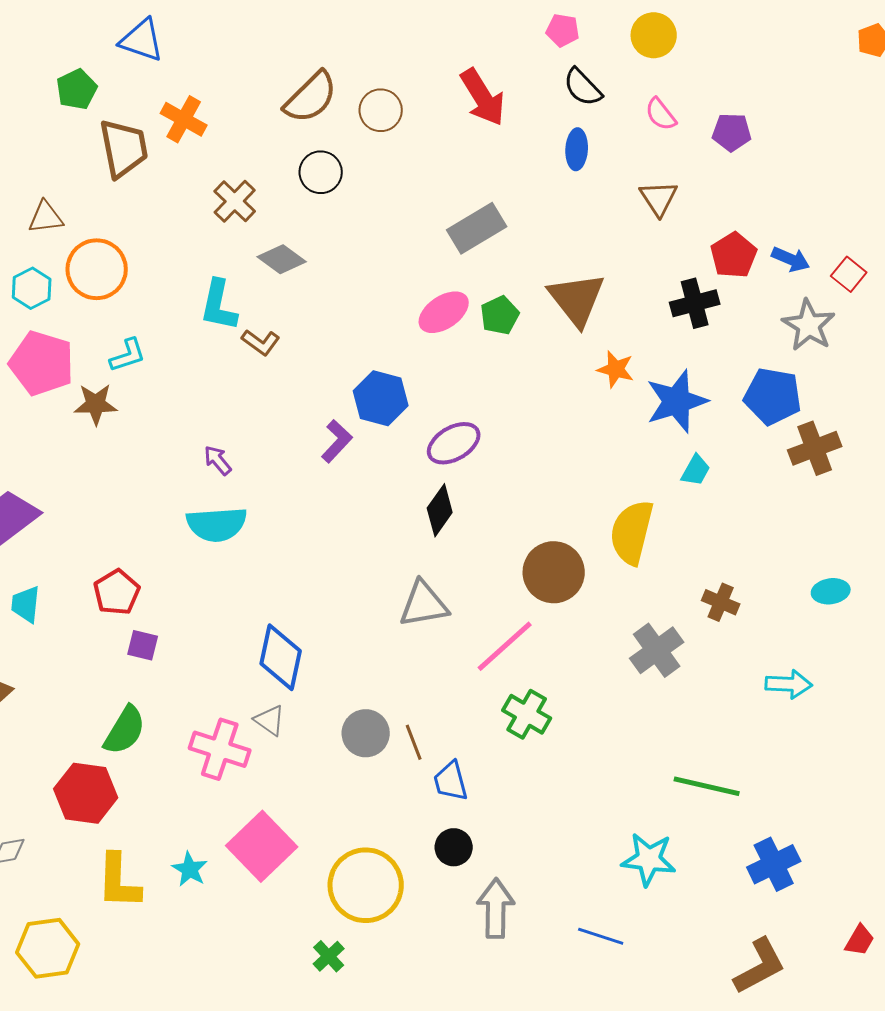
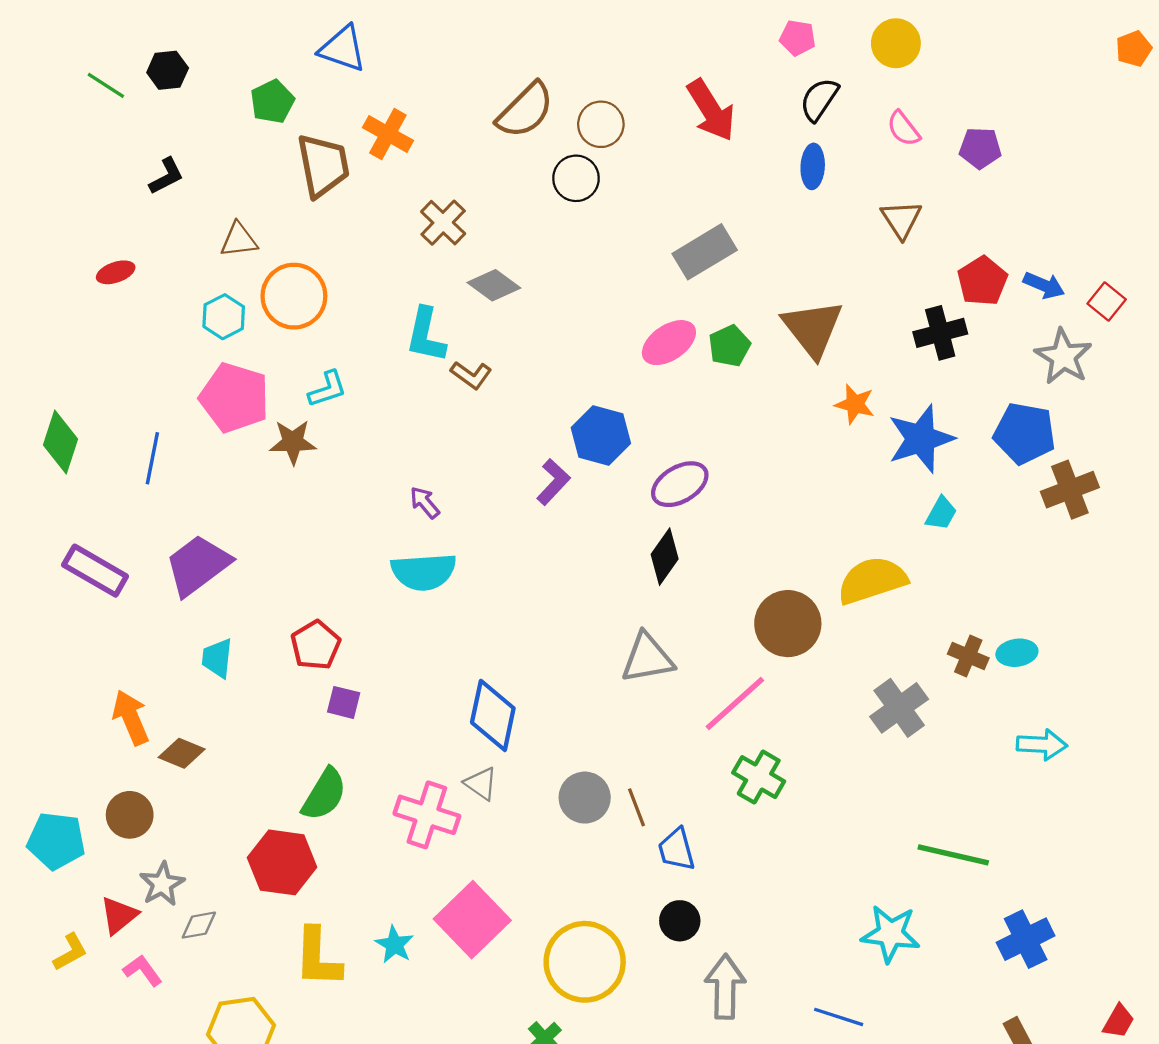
black semicircle: (583, 87) -> (819, 99), turned 78
black circle: (321, 172) -> (576, 178), moved
yellow semicircle: (632, 532) -> (872, 580), turned 58
cyan ellipse: (831, 591) -> (1017, 653), moved

